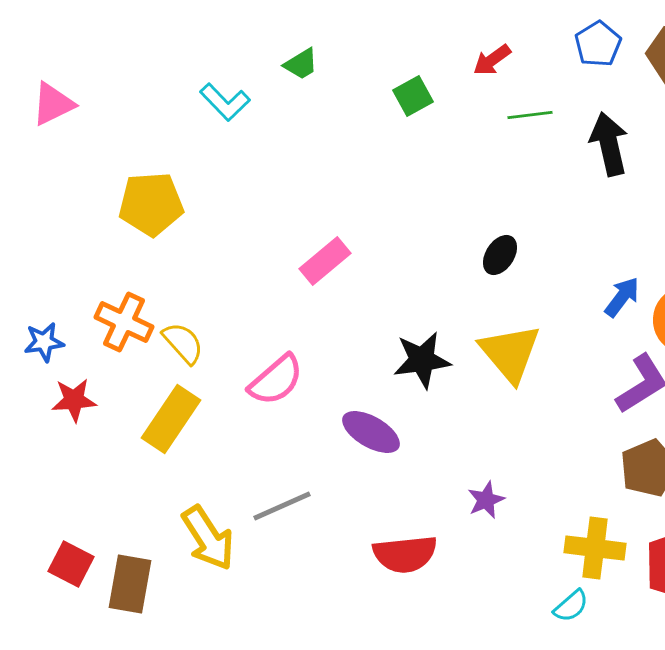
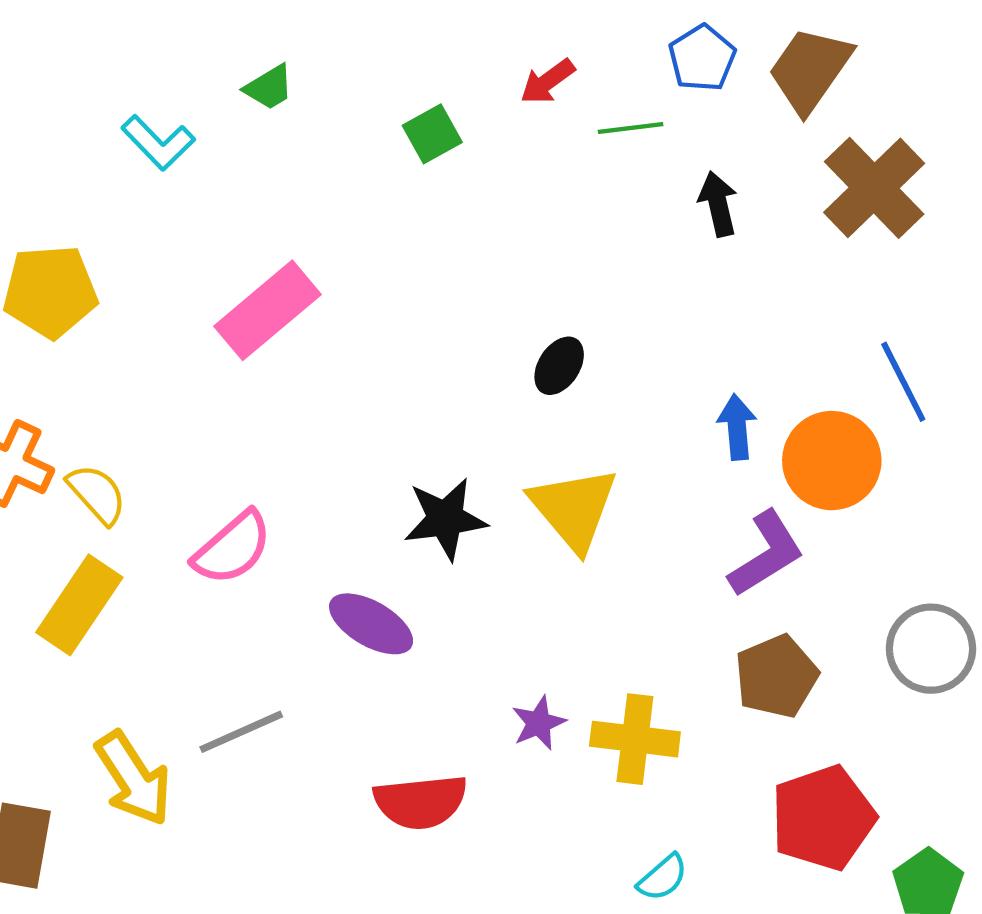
green line: (530, 115) -> (631, 128), moved
black arrow: (609, 144) -> (718, 204), size x0.7
pink rectangle: (325, 261) -> (267, 310), moved, size x1.4
blue arrow: (622, 297) -> (737, 427), turned -42
yellow cross: (595, 548) -> (635, 739), moved

